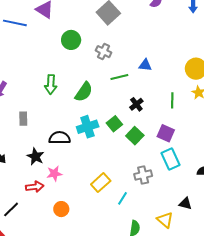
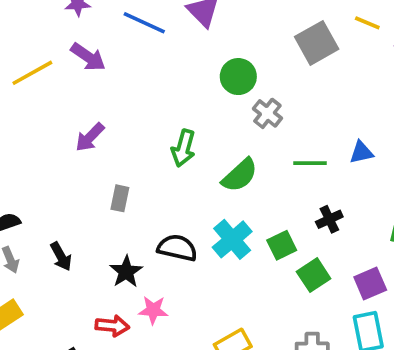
gray cross: (104, 52) -> (267, 113), moved
blue triangle: (145, 65) -> (361, 152), turned -32
cyan cross: (88, 127) -> (232, 239), turned -35
purple square: (166, 133) -> (370, 284), turned 30

